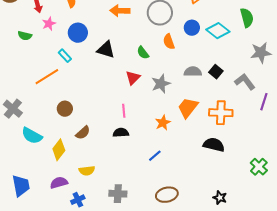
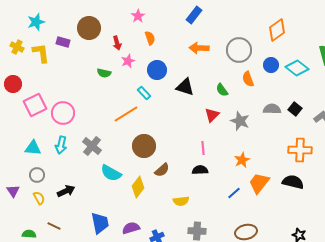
gray star: (161, 84) -> (240, 121), turned -30
orange trapezoid: (188, 108) -> (259, 183), moved
brown circle: (65, 109) -> (144, 146), size x1.5
yellow semicircle: (87, 171) -> (181, 201), moved
purple semicircle: (59, 183) -> (131, 228), moved

